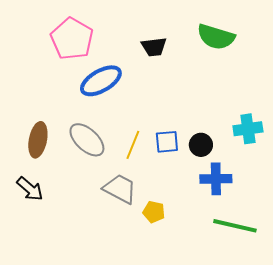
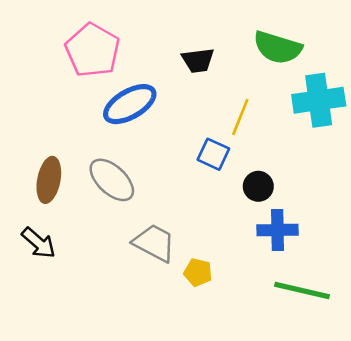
cyan cross: (248, 129) -> (319, 100), moved, size x1.4
blue square: (167, 142) -> (213, 154), moved, turned 30
yellow line: (133, 145) -> (240, 117), moved

